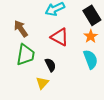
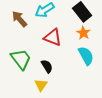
brown arrow: (21, 29) -> (19, 19), moved
green trapezoid: (26, 55) -> (21, 59), turned -40

